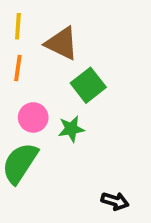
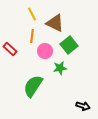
yellow line: (18, 26) -> (32, 14), turned -32
pink circle: (33, 117) -> (45, 51), moved

